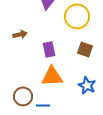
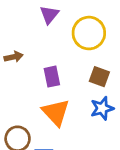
orange triangle: (52, 76) -> (56, 112), turned 50
blue star: (87, 85) -> (102, 108), moved, turned 30

